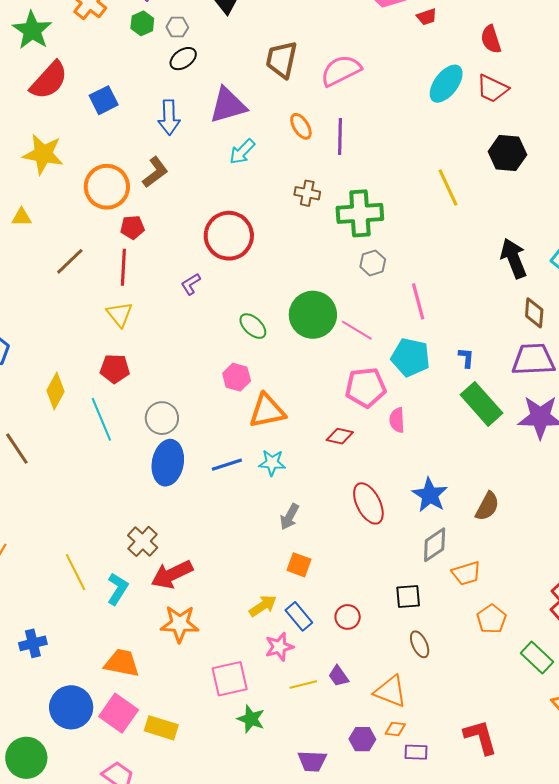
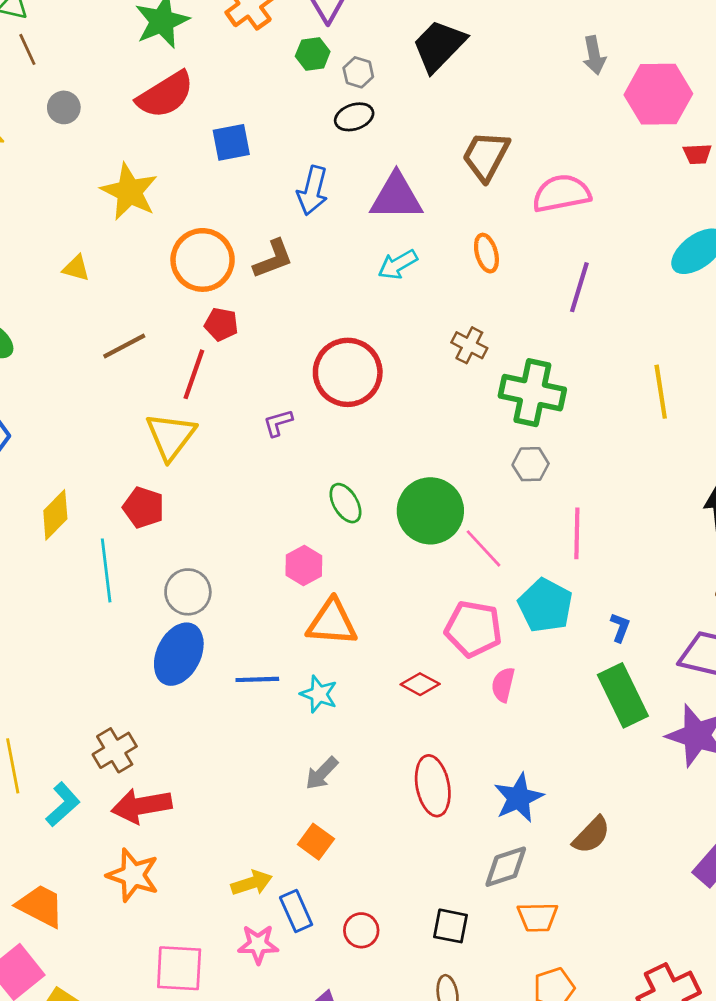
purple line: (340, 136) -> (579, 287), moved
yellow triangle: (120, 314) -> (171, 436), size x1.4

